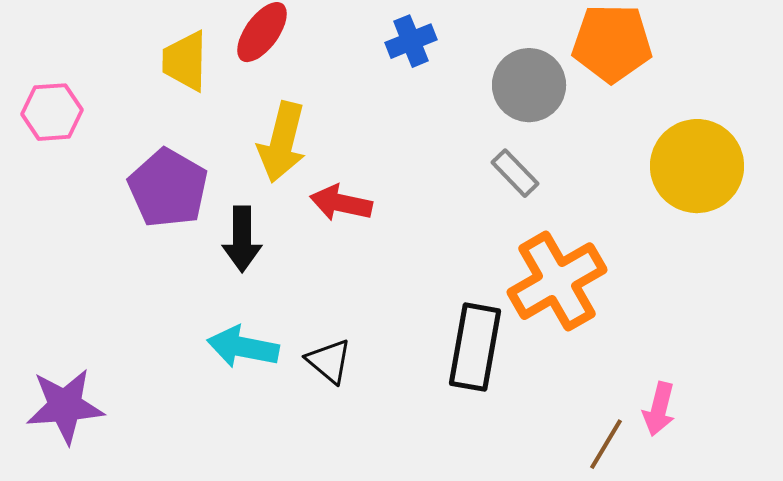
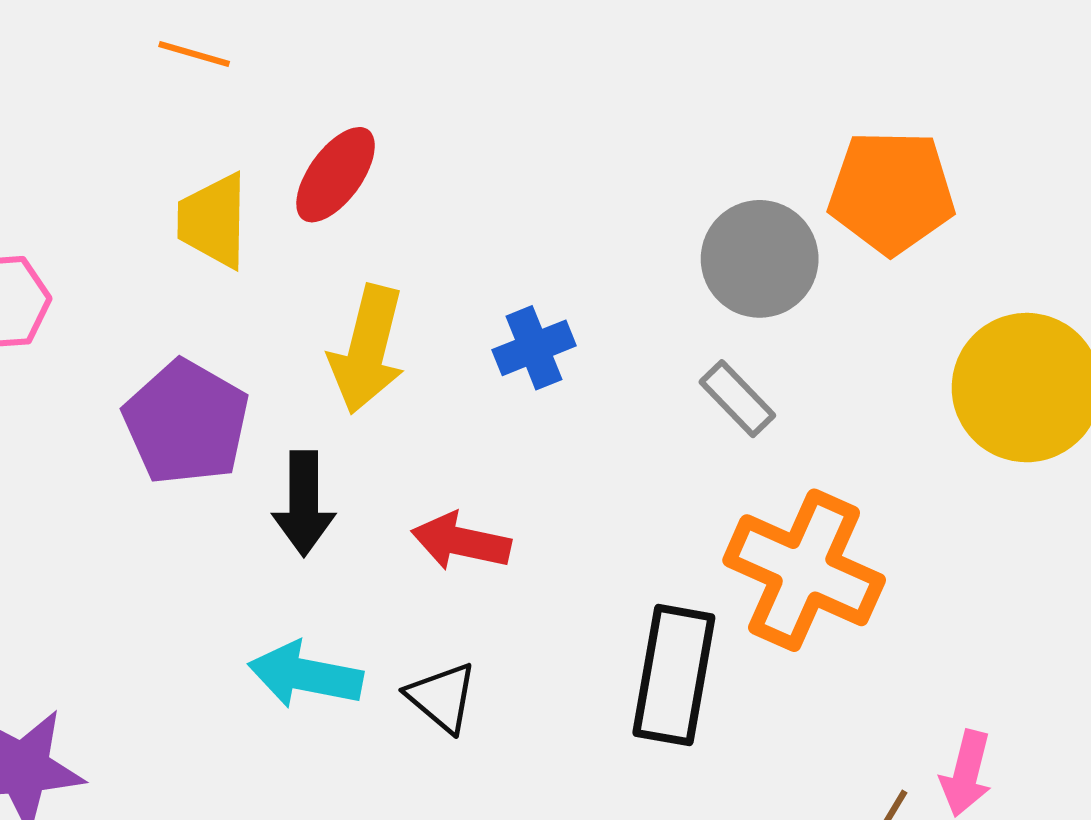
blue cross: (411, 41) -> (534, 348), moved
red arrow: (341, 203) -> (461, 542), moved
orange cross: (557, 281) -> (804, 570), turned -36

